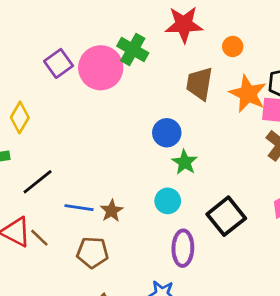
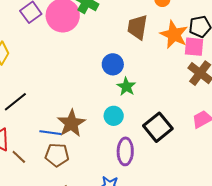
blue line: (79, 208) -> (50, 133), moved
brown star: (112, 211) -> (71, 123), size x1.6
brown line: (39, 238) -> (19, 157), moved

